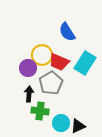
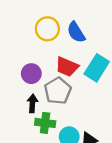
yellow circle: (42, 55) -> (47, 29), moved

